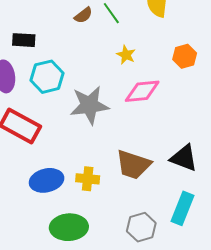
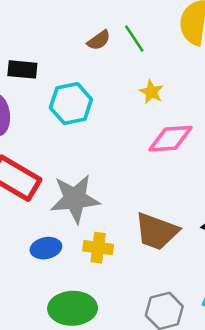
cyan hexagon: (47, 77) -> (71, 104), moved
gray star: (89, 105) -> (75, 199), moved
blue ellipse: (47, 180) -> (46, 248), size x0.7

